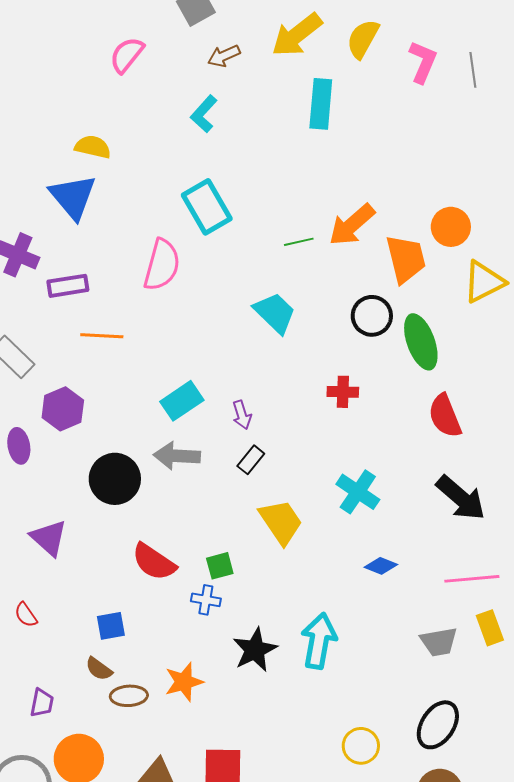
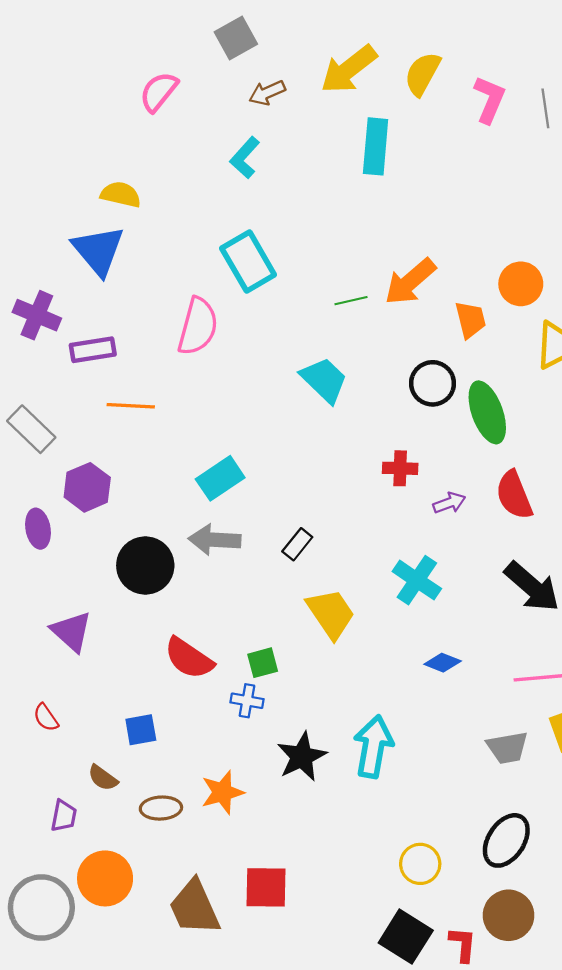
orange trapezoid: (406, 259) -> (471, 320), size x0.7
purple arrow: (242, 415) -> (449, 503), moved, turned -92
brown semicircle: (99, 669) -> (103, 778), moved

